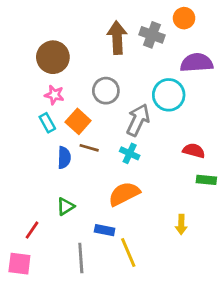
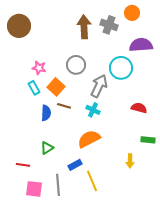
brown circle: (53, 57) -> (19, 26), moved
green rectangle: (206, 180) -> (148, 140), moved
red line: (32, 230) -> (23, 165), turned 64
blue rectangle: (105, 230) -> (75, 165), turned -40
pink square: (19, 264) -> (34, 189), moved

